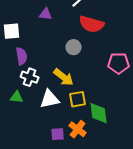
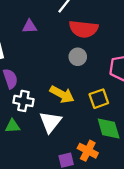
gray circle: (74, 47) -> (78, 57), moved
white triangle: (50, 99) -> (50, 122), turned -30
yellow square: (78, 99) -> (99, 99), moved

